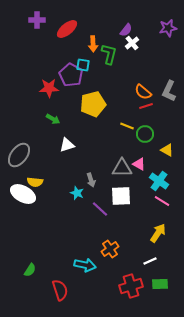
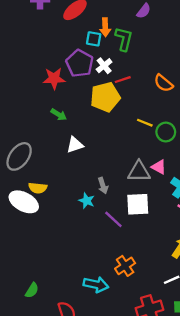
white cross: (132, 43) -> (104, 66), moved
cyan square: (83, 65) -> (94, 39), moved
red line: (146, 106) -> (123, 80), moved

